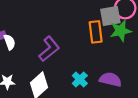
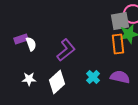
orange rectangle: (96, 32) -> (118, 44), moved

